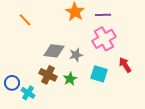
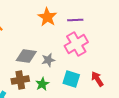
red arrow: (125, 65) -> (97, 79), moved
brown cross: (48, 75) -> (20, 80), turned -36

